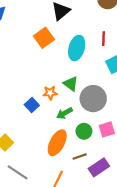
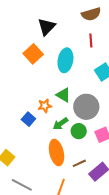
red line: (104, 39) -> (91, 40), moved
green circle: (84, 131) -> (79, 131), moved
orange ellipse: (57, 143) -> (57, 152), turned -35

